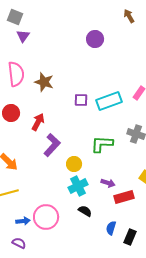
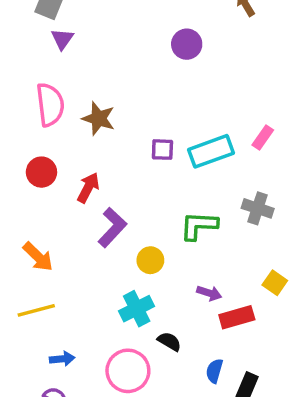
cyan cross: (78, 186) -> (137, 309), moved
pink circle: (46, 217) -> (128, 371), moved

